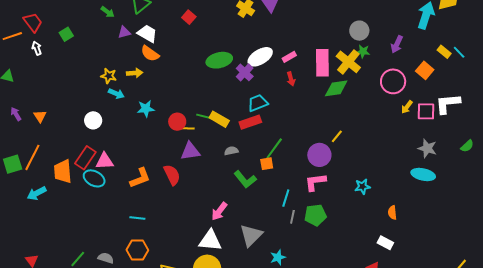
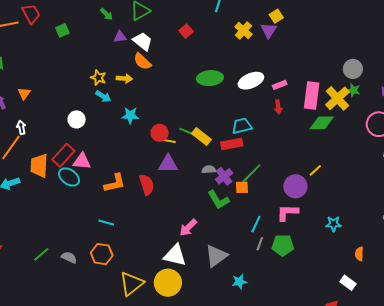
white arrow: (37, 48) -> (21, 127), moved
purple cross: (245, 72) -> (224, 176), moved
orange triangle: (40, 116) -> (24, 93), moved

